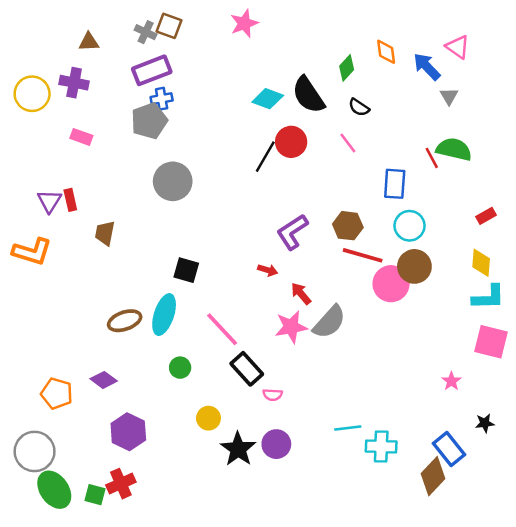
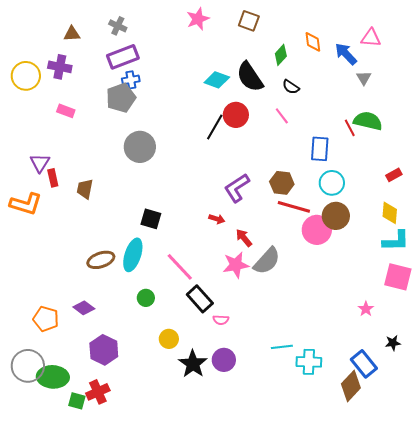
brown square: (169, 26) -> (249, 21), moved
pink triangle: (458, 47) -> (371, 38), turned -30
red rectangle: (70, 200) -> (53, 178), moved
green ellipse: (54, 490) -> (53, 377), moved, turned -52

